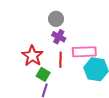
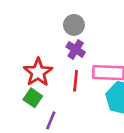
green square: (43, 74) -> (33, 98), moved

